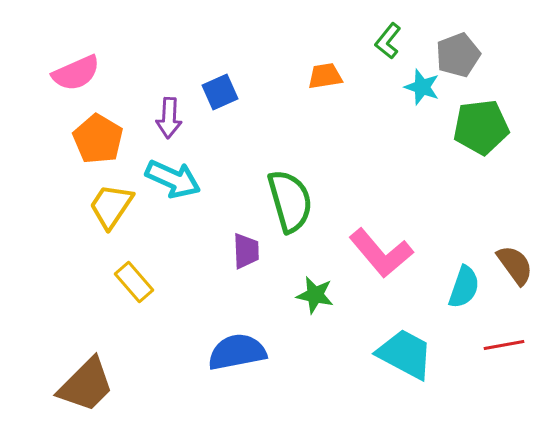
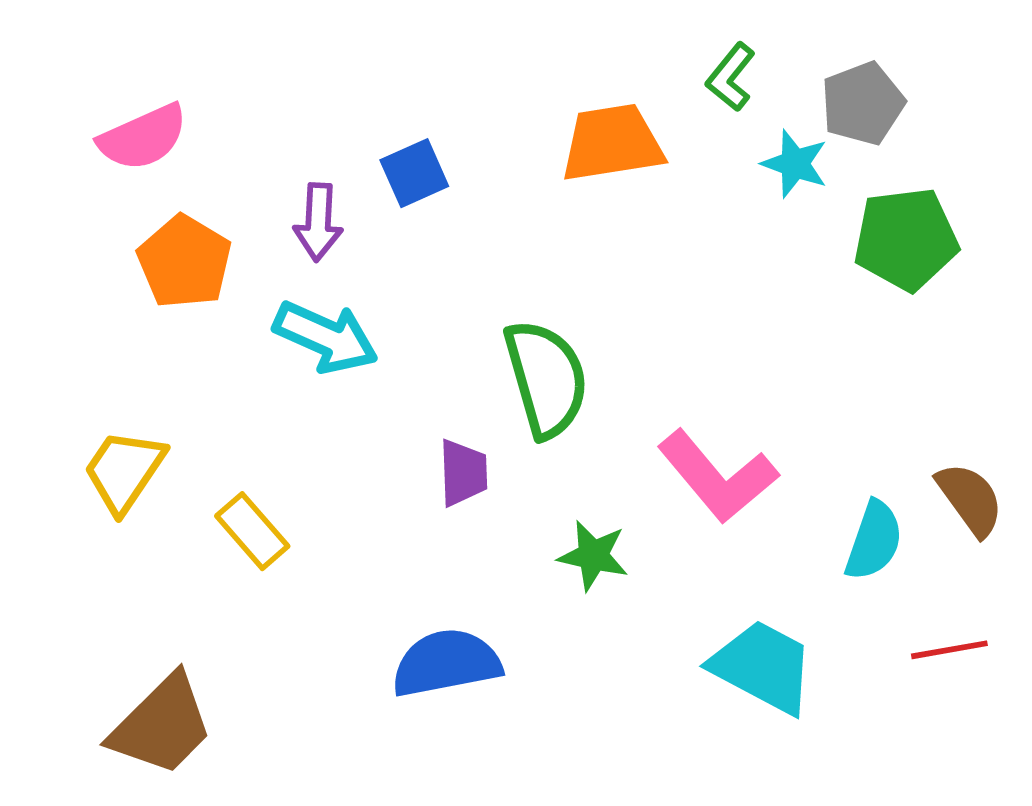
orange trapezoid: (325, 76) -> (612, 143), size x1.6
yellow trapezoid: (111, 206) -> (124, 471), moved

